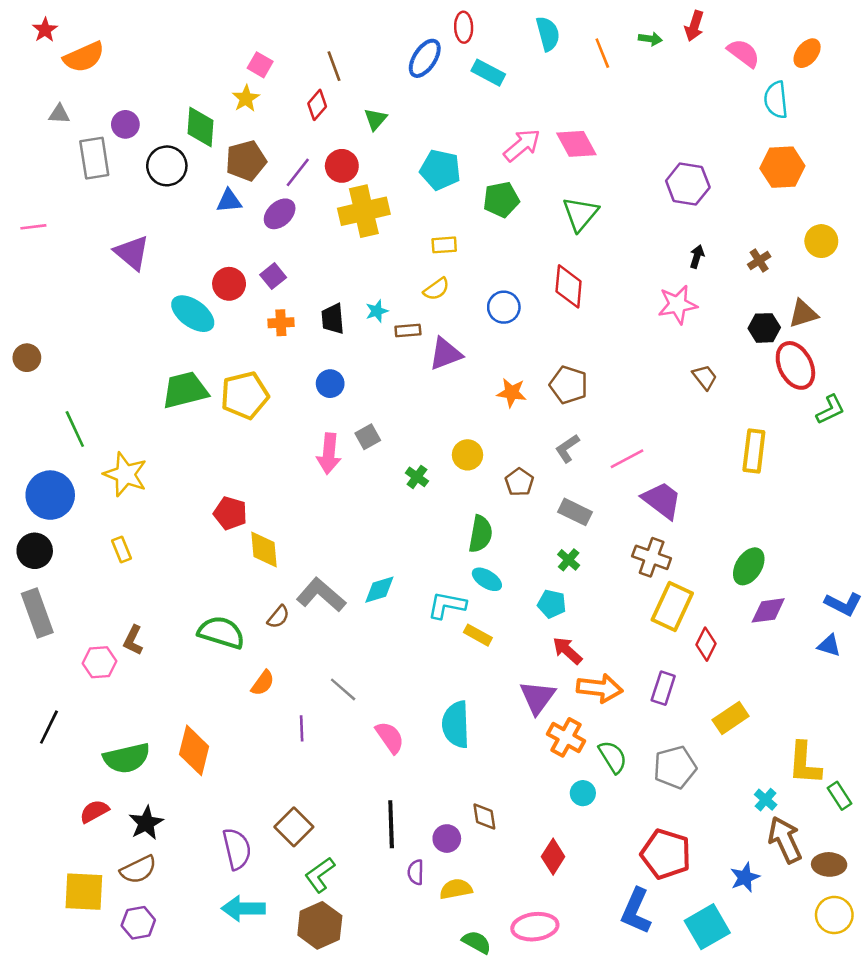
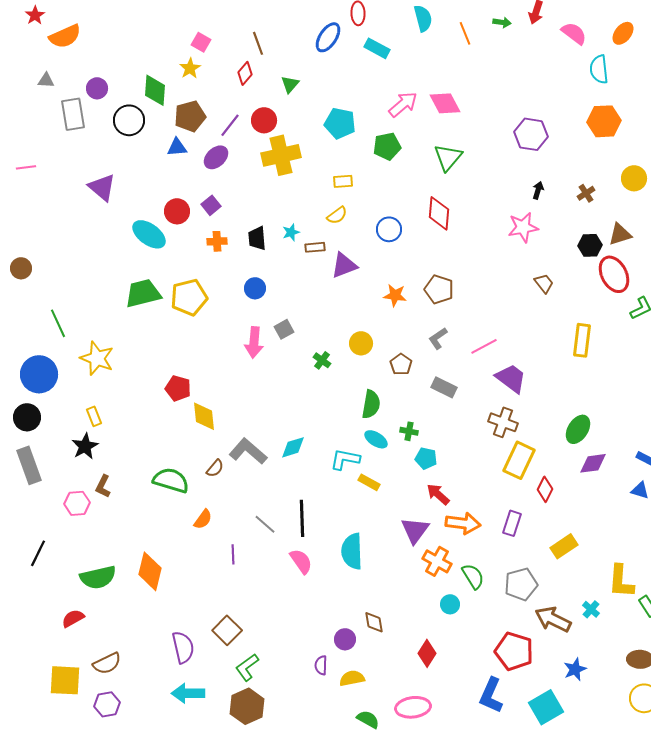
green cross: (569, 560) -> (409, 431), moved, turned -30
black star: (146, 823) -> (85, 446), moved
black line: (391, 824) -> (302, 518), moved
brown arrow: (785, 840) -> (553, 619), moved, turned -39

